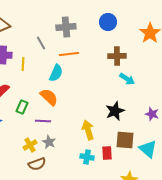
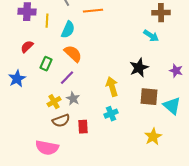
brown cross: (117, 56) -> (161, 13), moved
cyan semicircle: (56, 73) -> (68, 30), moved
purple line: (43, 121) -> (67, 78), turned -49
red rectangle: (107, 153) -> (83, 127), moved
cyan cross: (87, 157) -> (111, 114), turned -32

